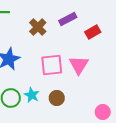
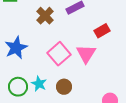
red rectangle: (93, 32) -> (102, 31), moved
pink square: (52, 65) -> (59, 54), turned -35

